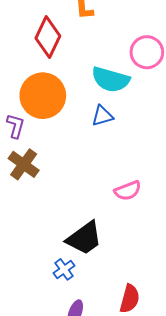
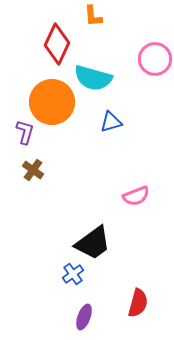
cyan semicircle: (111, 79) -> (93, 78), moved
brown cross: (24, 164) -> (33, 170), size x0.7

